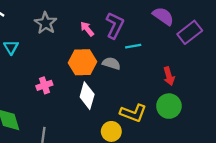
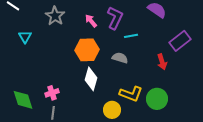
purple rectangle: (190, 32) -> (180, 41), moved
gray semicircle: (111, 63) -> (120, 58), moved
pink cross: (44, 85) -> (52, 93), moved
green circle: (169, 106) -> (157, 99), moved

